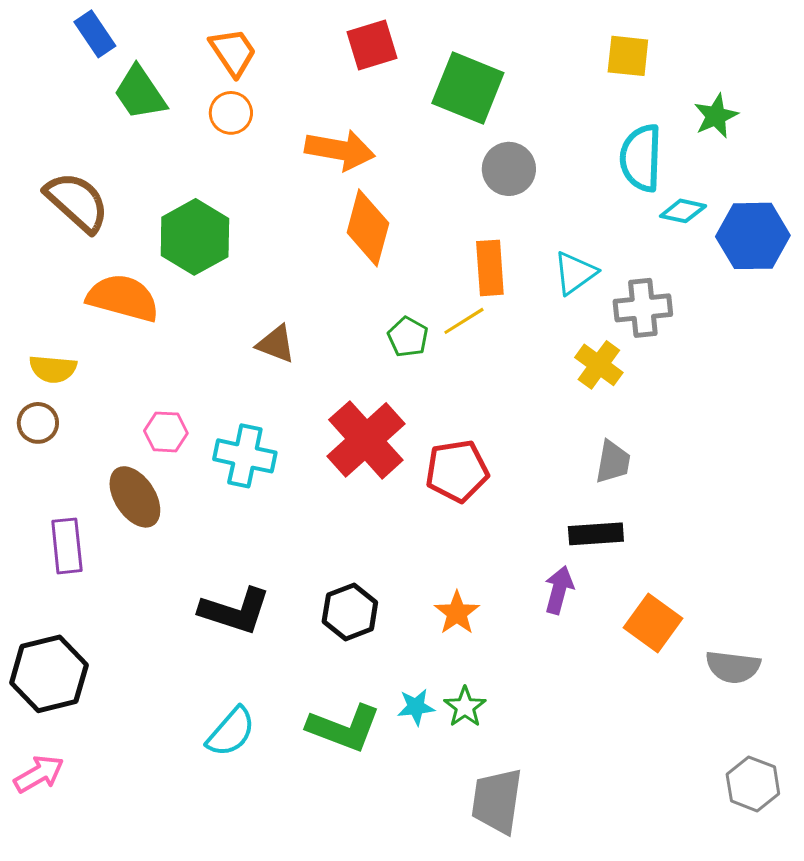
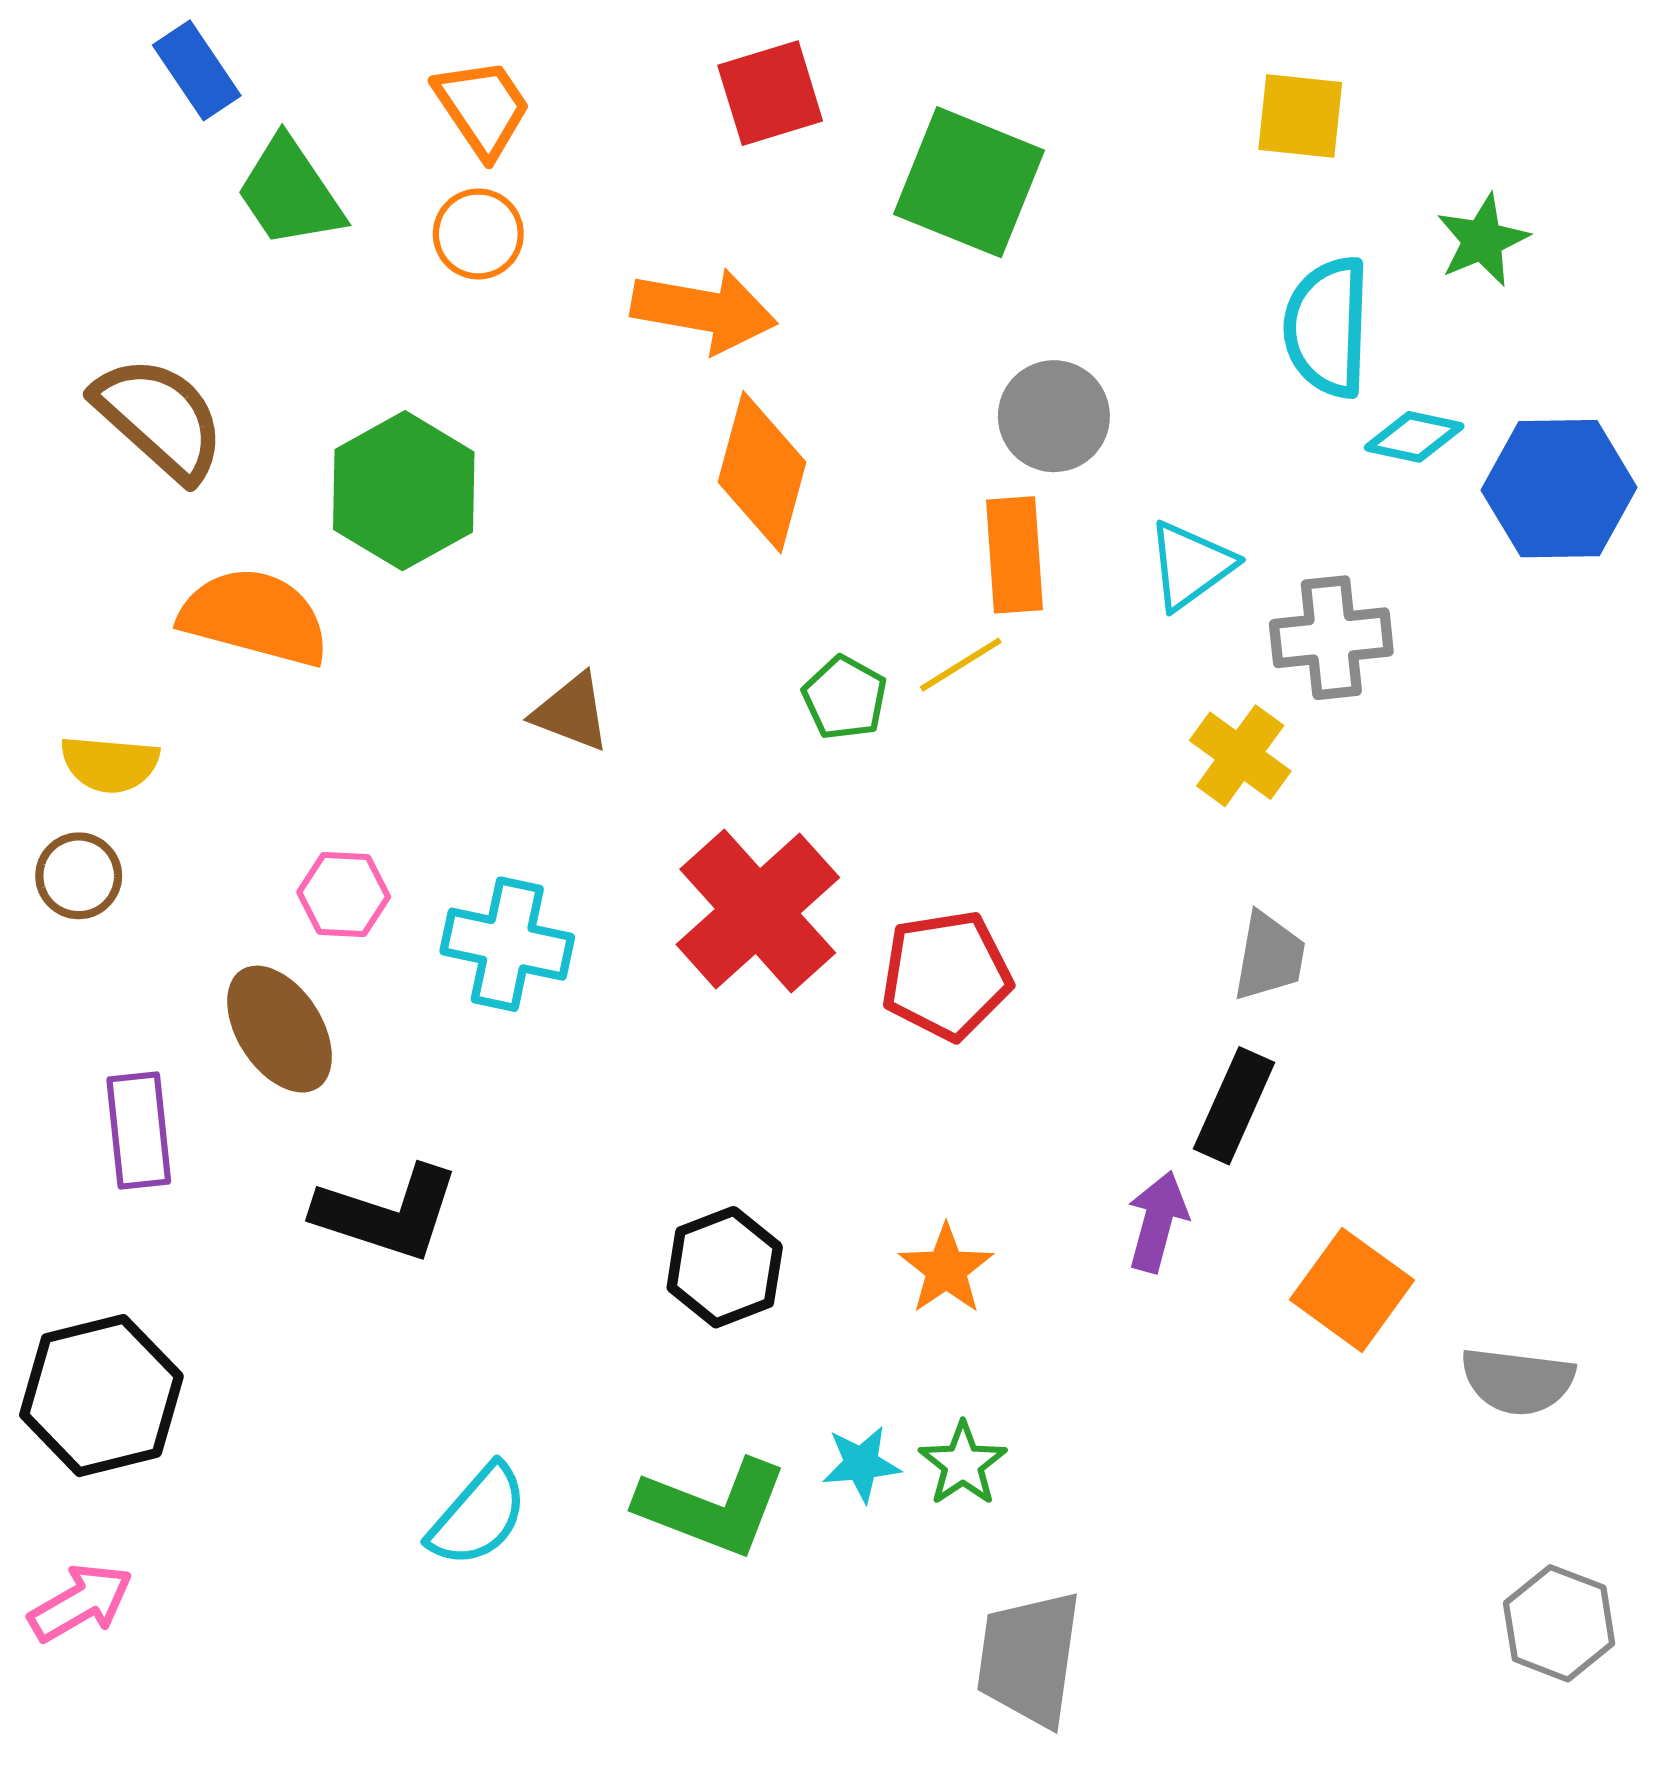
gray circle: (509, 169) -> (1054, 416), moved
black rectangle: (596, 534) -> (1234, 1106), turned -62
black L-shape: (235, 611) -> (387, 1213), moved

